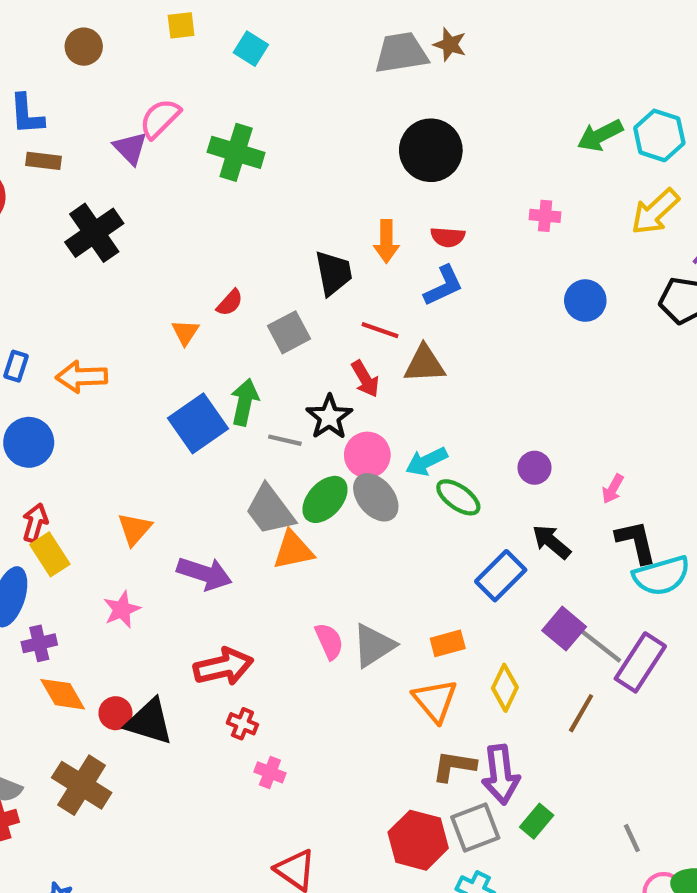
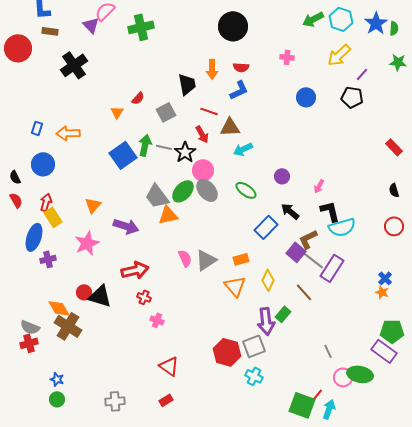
green cross: (236, 152) -> (141, 27), turned -30
gray line: (285, 440) -> (164, 147), moved
cyan arrow: (427, 461) -> (243, 149), moved
pink star: (122, 609) -> (87, 243), size x1.4
orange diamond: (63, 694) -> (59, 308), moved
brown line: (581, 713) -> (304, 292), turned -72
brown L-shape: (454, 766) -> (308, 239), moved, turned -35
green rectangle: (537, 821) -> (283, 314), moved

